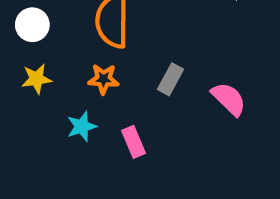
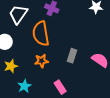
cyan star: (82, 127) -> (24, 86), moved

